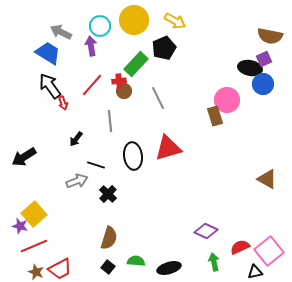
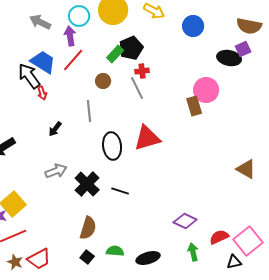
black pentagon: (164, 48) -> (131, 48), moved
blue trapezoid: (48, 53) -> (43, 62), moved
green rectangle: (136, 64) -> (115, 54), size x0.7
red cross: (119, 81) -> (142, 71), moved
blue circle: (263, 84) -> (193, 26), moved
red line: (92, 85) -> (73, 60), moved
black line: (96, 165) -> (120, 191), moved
black cross: (108, 194) -> (87, 184), size x1.4

